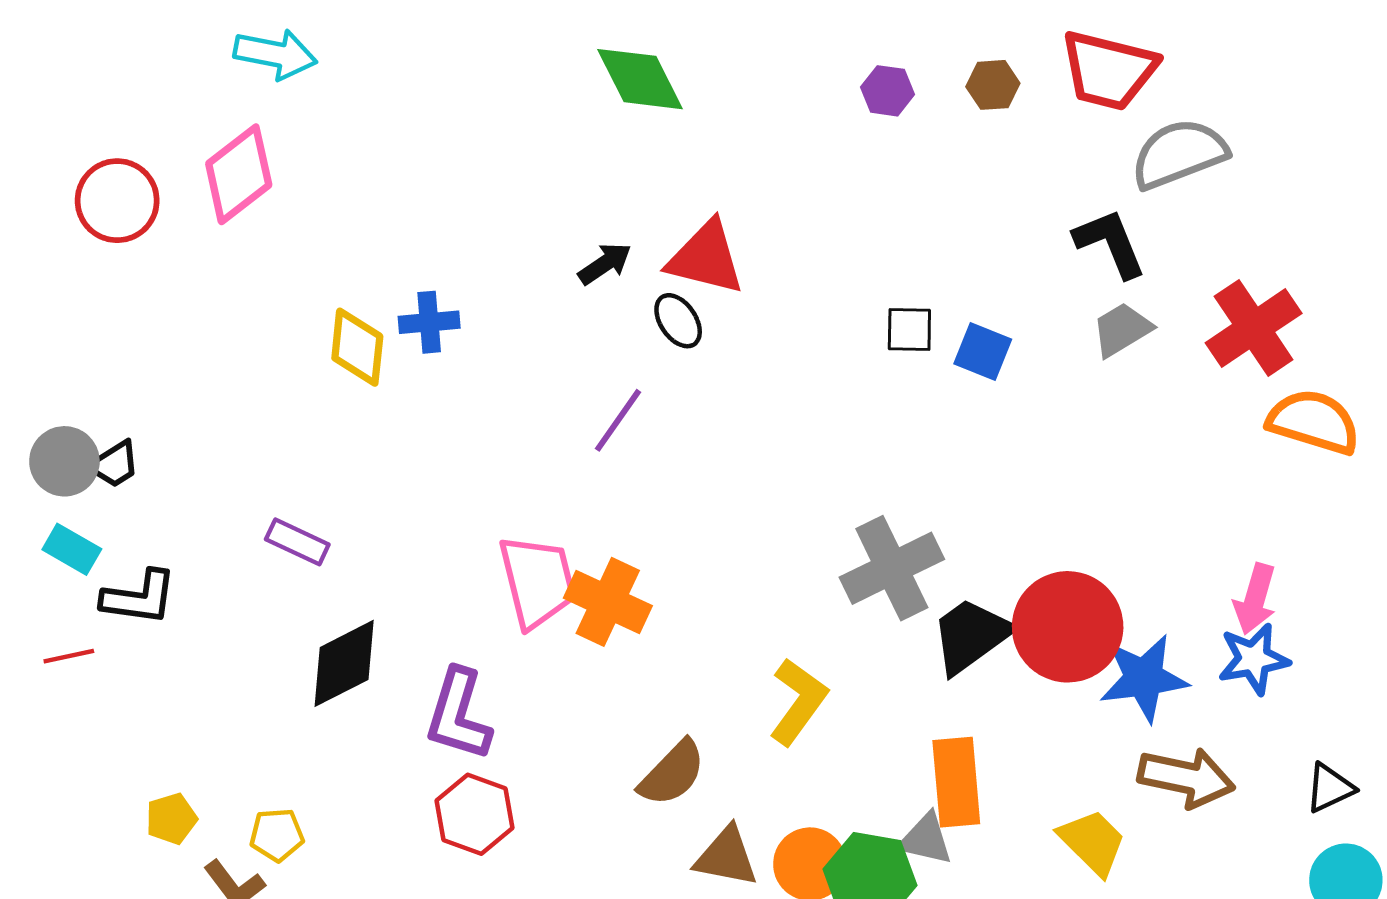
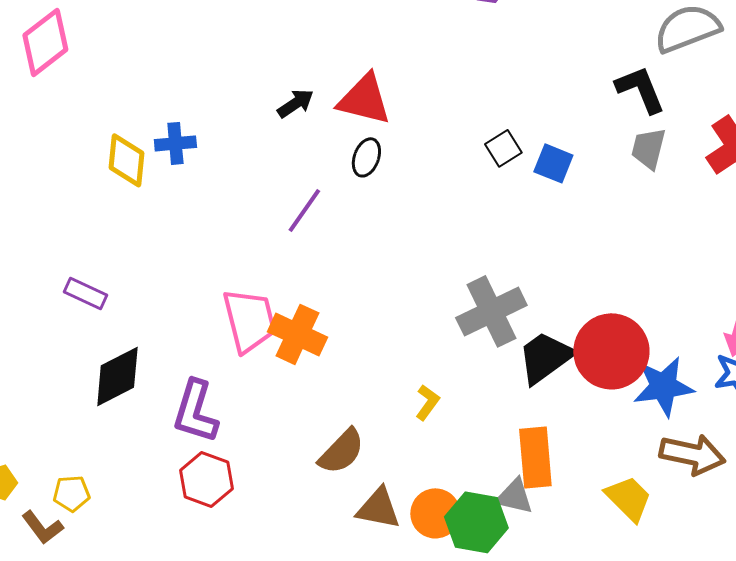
black ellipse: (678, 321) -> (366, 157), moved, turned 54
black square: (909, 330) -> (503, 148), turned -33
gray trapezoid: (1122, 330) -> (648, 148), turned -45
yellow L-shape: (798, 701) -> (427, 402), size x0.6

